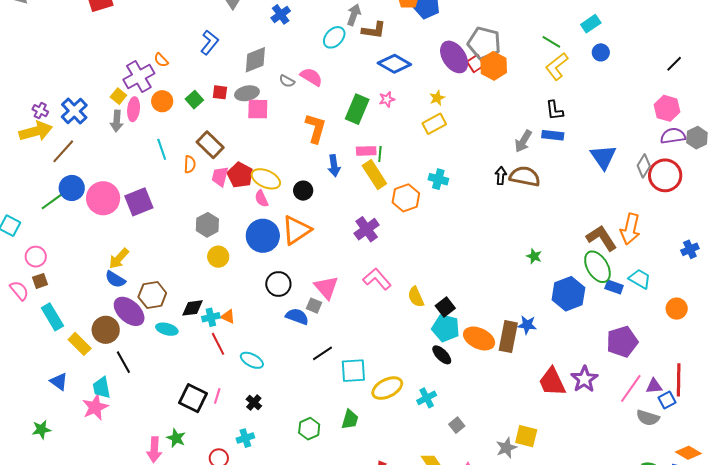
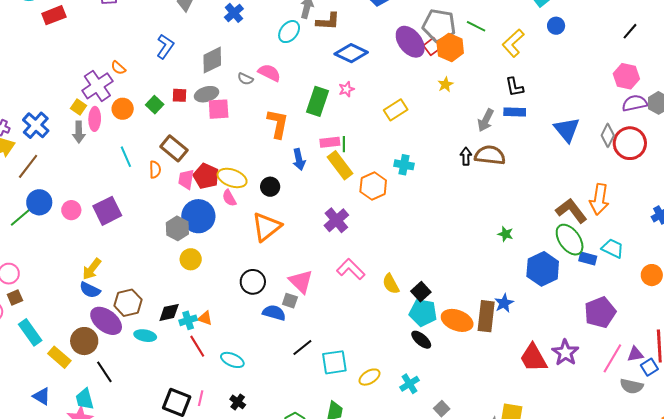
green line: (551, 42) -> (476, 26), moved
yellow star: (437, 98) -> (445, 84), moved
pink circle: (103, 198) -> (71, 210), size x0.6
blue circle: (263, 236) -> (198, 216), moved
blue star: (527, 325) -> (504, 303), turned -30
yellow ellipse: (387, 388) -> (369, 377), size x0.7

